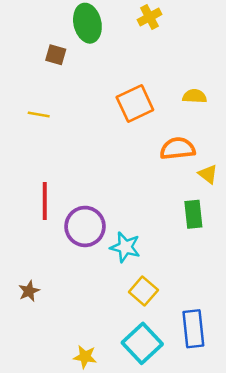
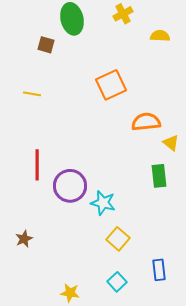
yellow semicircle: (195, 96) -> (160, 36), moved
blue rectangle: (193, 329) -> (159, 270), size x0.7
cyan square: (142, 343) -> (117, 282), size x0.6

